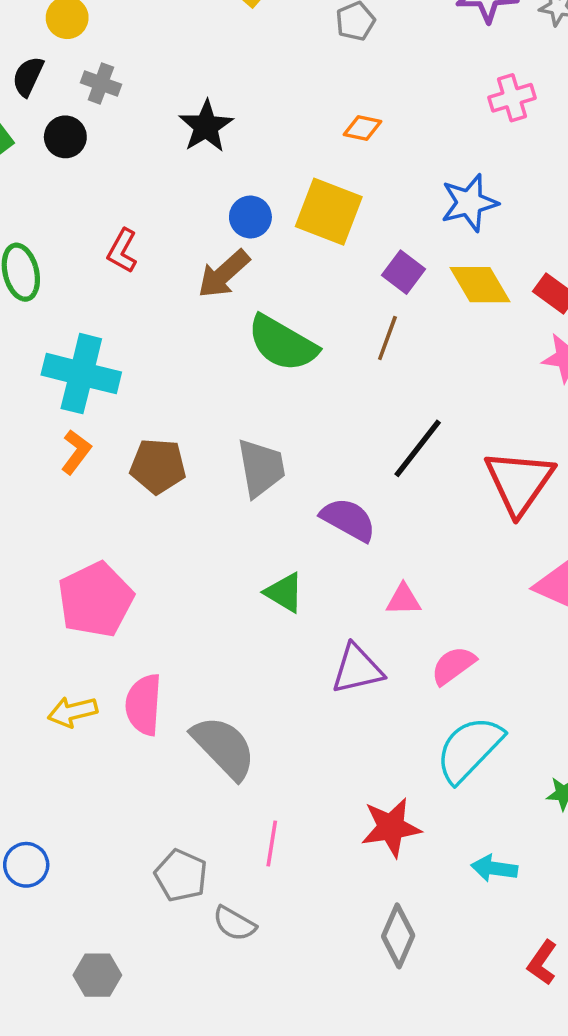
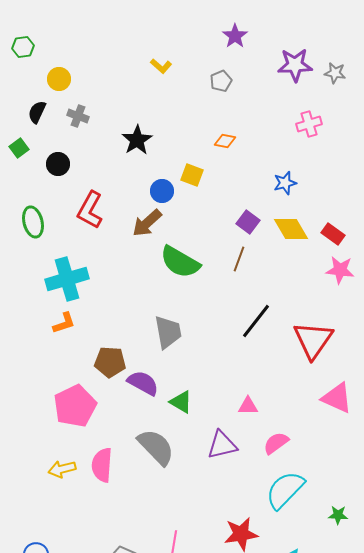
black circle: (65, 137) -> (58, 164), moved
blue star: (469, 203) -> (285, 183), size x0.7
yellow square: (329, 212) -> (192, 175), moved, size x0.6
red L-shape: (122, 251) -> (90, 210), size x1.5
cyan cross: (81, 374) -> (67, 279), turned -30
orange L-shape: (76, 452) -> (64, 323), turned 35
brown pentagon: (158, 466) -> (110, 362), moved
purple semicircle: (348, 520) -> (143, 383), moved
gray semicircle: (224, 747) -> (156, 447), moved

